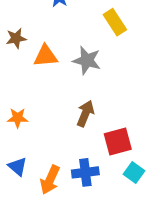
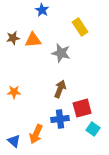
orange triangle: (46, 56) -> (33, 40), moved
blue triangle: (18, 167) -> (14, 141), moved
blue cross: (85, 172) -> (60, 119), moved

